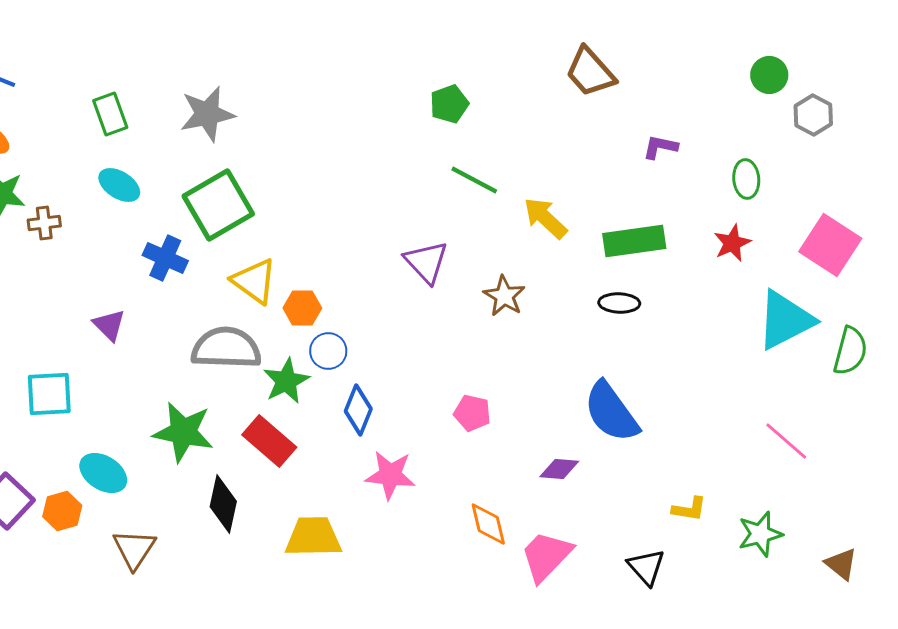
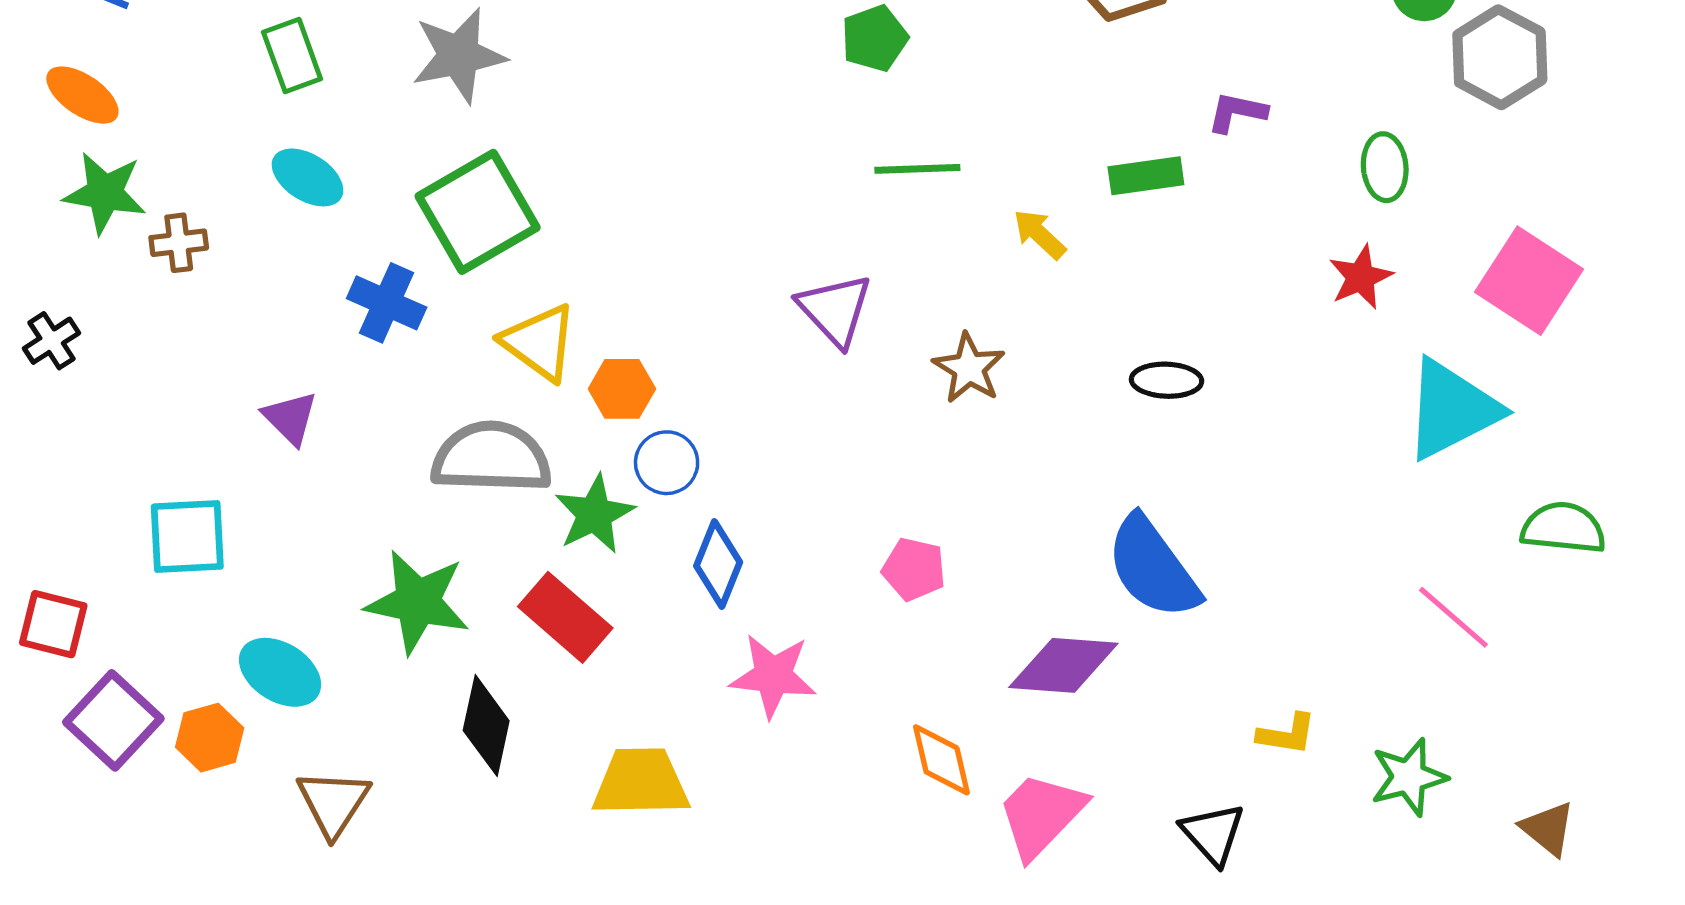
gray hexagon: (813, 115) -> (1500, 57), size x1.4
green line: (474, 180) -> (917, 169), turned -30
yellow arrow: (545, 218) -> (1039, 234), size x0.7
green rectangle: (634, 241) -> (1146, 176), moved, size x0.7
green semicircle: (850, 351) -> (1563, 528), moved, turned -99
purple diamond: (559, 469) -> (1063, 665), size x1.6

